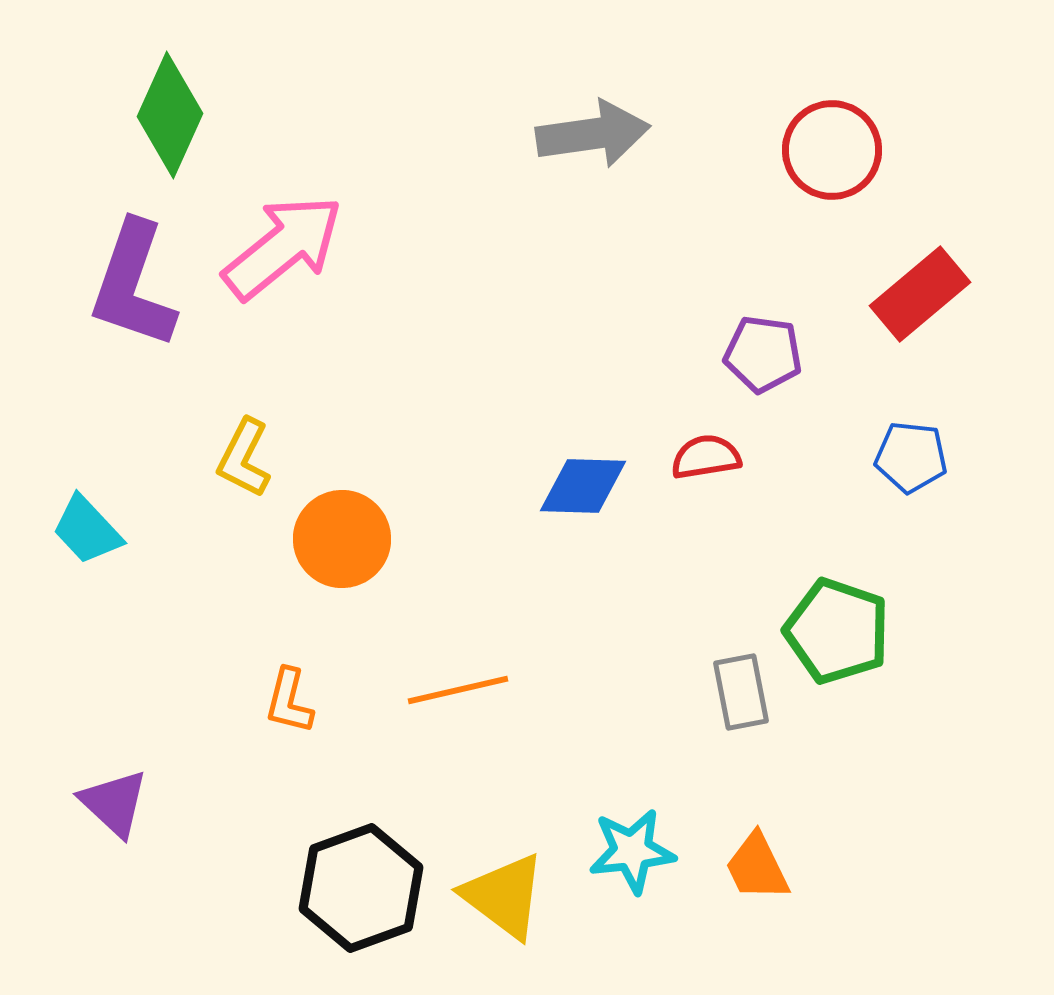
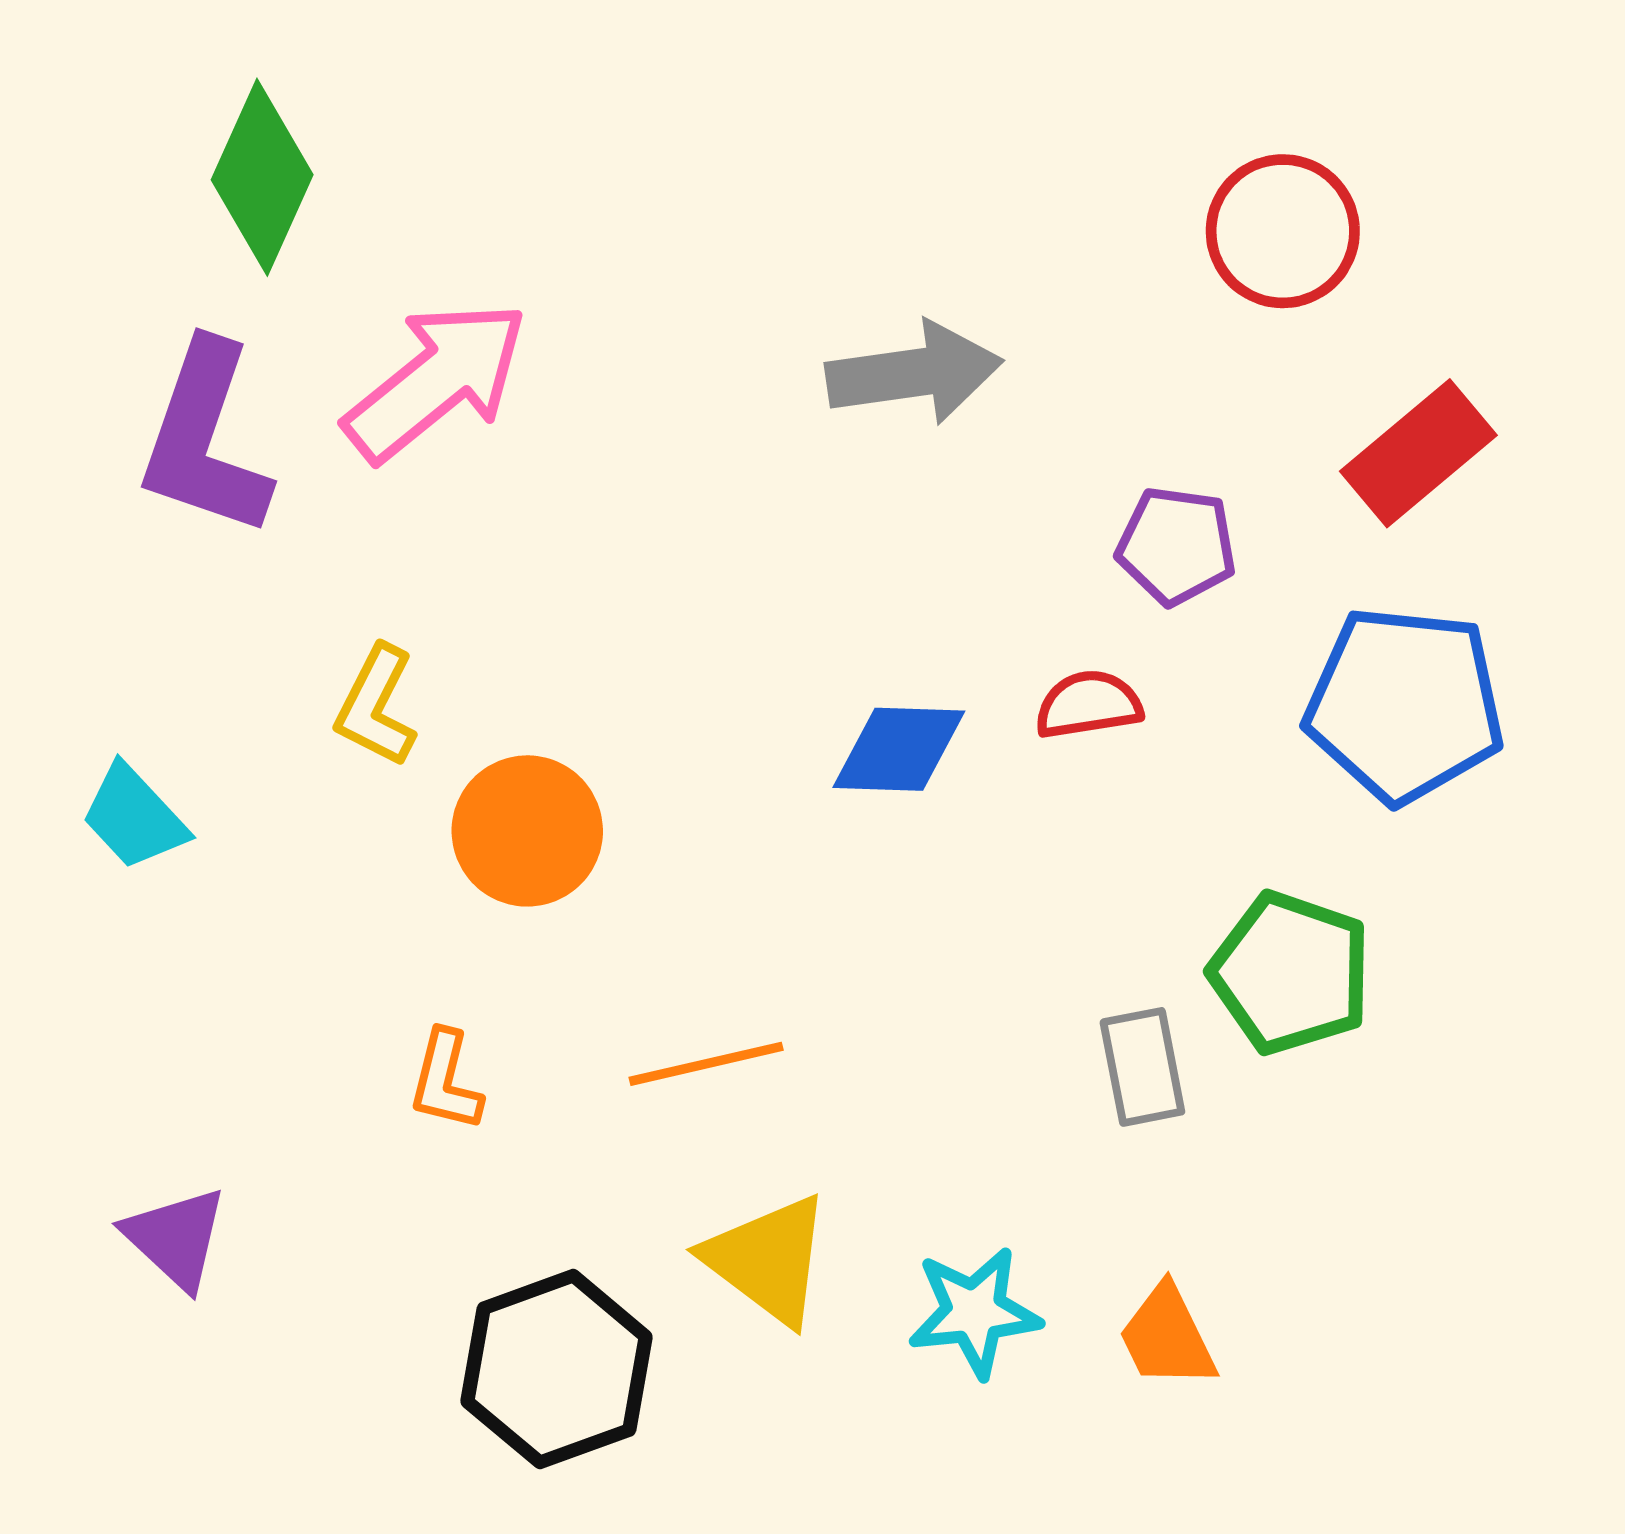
gray arrow: (593, 134) -> (914, 373), moved
blue pentagon: (911, 457) -> (1405, 705), size x1.8
yellow triangle: (504, 896) -> (768, 1260), moved

